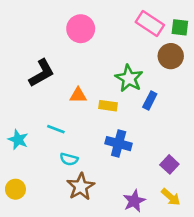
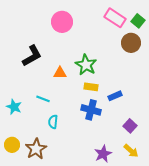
green square: (180, 27) -> (138, 21), turned 32
green star: (129, 78) -> (86, 65), moved
blue rectangle: (150, 100) -> (115, 96), moved, turned 40
yellow rectangle: (108, 106) -> (91, 87), moved
cyan semicircle: (69, 159) -> (53, 122), turned 80
brown star: (81, 187) -> (36, 149), moved

